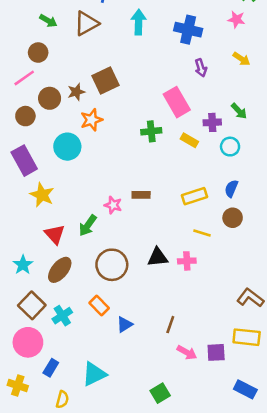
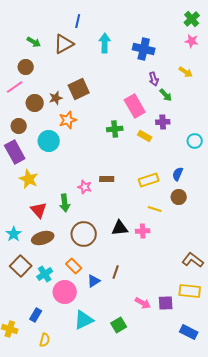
pink star: (236, 19) -> (192, 41), moved
green arrow: (239, 111) -> (166, 95), moved
brown circle: (25, 116) -> (19, 126), moved
cyan circle: (230, 147) -> (195, 141), moved
green arrow: (88, 225) -> (65, 203), turned -42
brown ellipse: (60, 270) -> (43, 238), turned 35
brown line: (170, 325) -> (116, 272), moved
pink circle: (28, 342) -> (65, 292), moved
cyan triangle: (94, 374) -> (84, 320), moved
green square: (160, 393) -> (119, 325), moved

